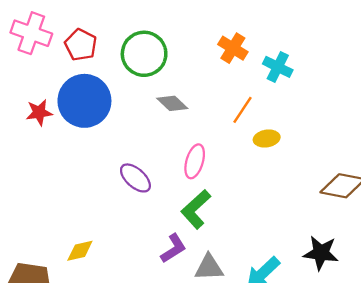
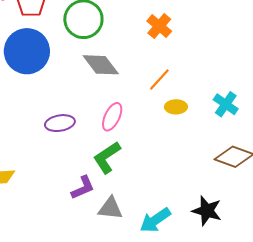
cyan cross: (278, 67) -> (226, 104), moved
gray diamond: (172, 103) -> (101, 65), size x1.4
purple ellipse: (135, 178) -> (60, 123), turned -60

